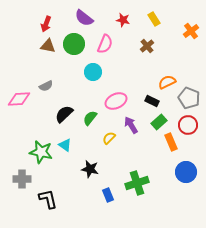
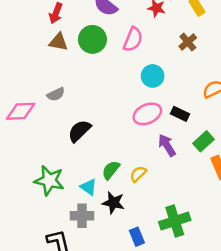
cyan circle: (93, 72) -> (153, 76), moved
black rectangle: (152, 101) -> (180, 114), moved
green semicircle: (90, 118) -> (111, 170), moved
yellow semicircle: (109, 138) -> (138, 174), moved
cyan triangle: (65, 145) -> (89, 187), moved
gray cross: (22, 179) -> (82, 216), moved

